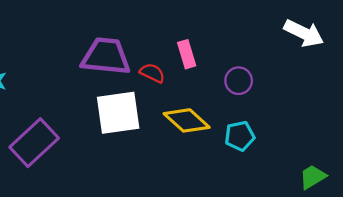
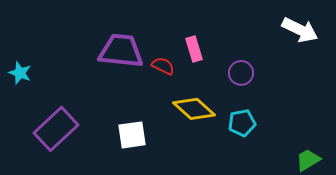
white square: (118, 113) -> (132, 135), moved, size x0.7

